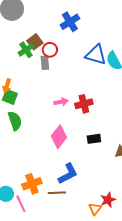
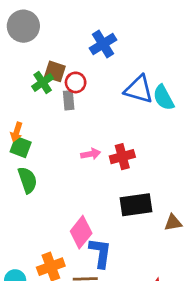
brown square: (35, 42) -> (55, 71), turned -35
pink diamond: (59, 137) -> (81, 232), moved
black rectangle: (94, 139) -> (136, 205), size x1.6
blue L-shape: (68, 174) -> (100, 253), turned -55

